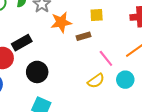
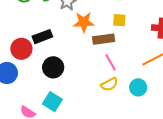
brown rectangle: (84, 36) -> (104, 39), size x1.5
pink line: (106, 58) -> (110, 62), moved

